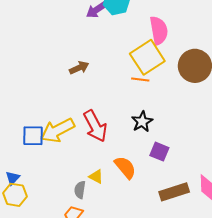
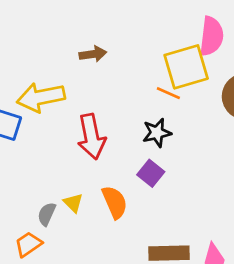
black star: (142, 122) -> (157, 133), moved
yellow arrow: (57, 130) -> (41, 97), moved
purple square: (159, 152) -> (151, 173), moved

